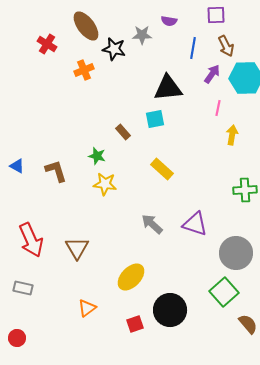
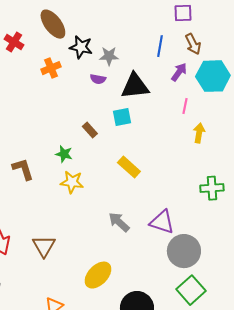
purple semicircle: (169, 21) -> (98, 79), moved
gray star: (142, 35) -> (109, 56), moved
gray circle: (236, 253) -> (184, 251), moved

